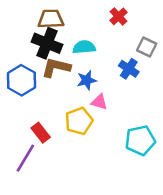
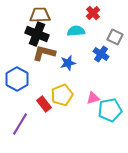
cyan semicircle: (84, 47) -> (76, 31), moved
blue hexagon: (21, 80) -> (17, 79), moved
pink triangle: (99, 102) -> (93, 98), moved, turned -32
red rectangle: (41, 133) -> (44, 104), moved

